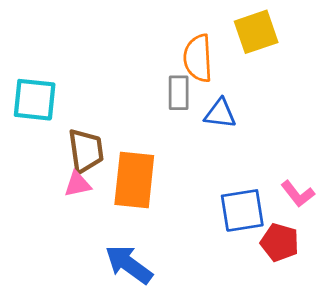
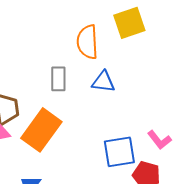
gray rectangle: (179, 93) -> (58, 79), moved
orange rectangle: (134, 180) -> (41, 130), turned 30

